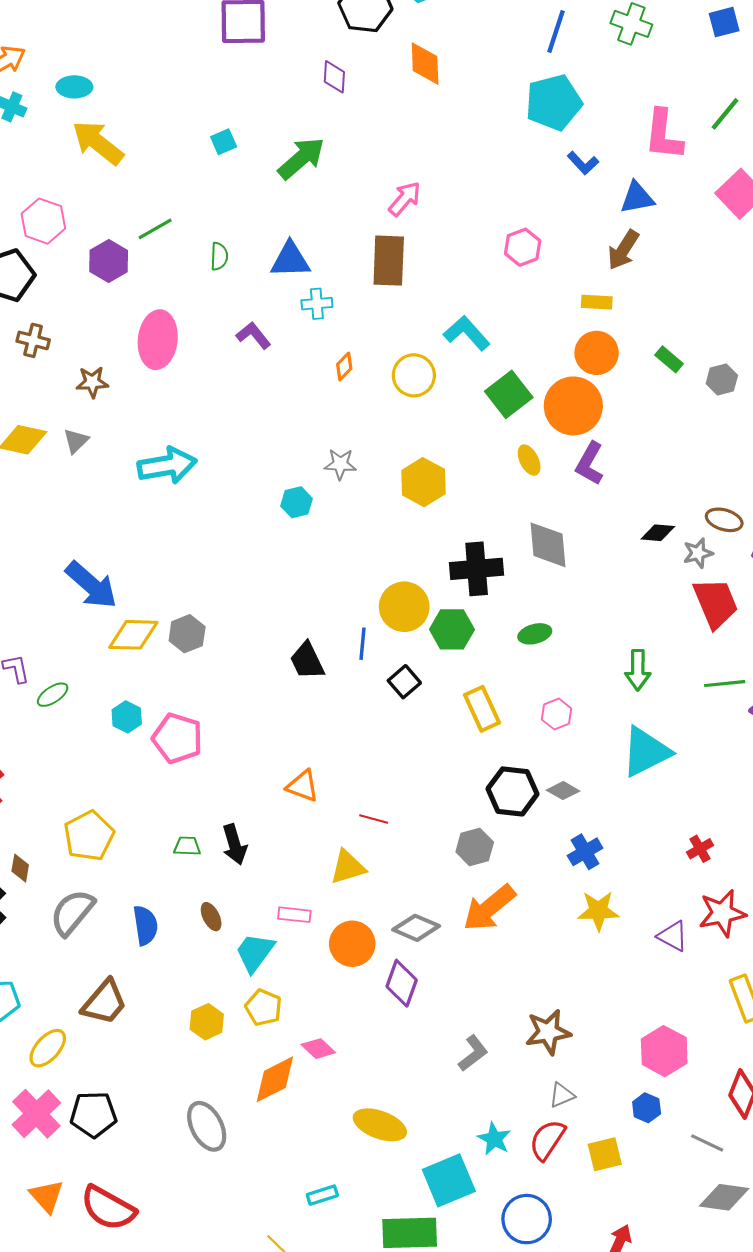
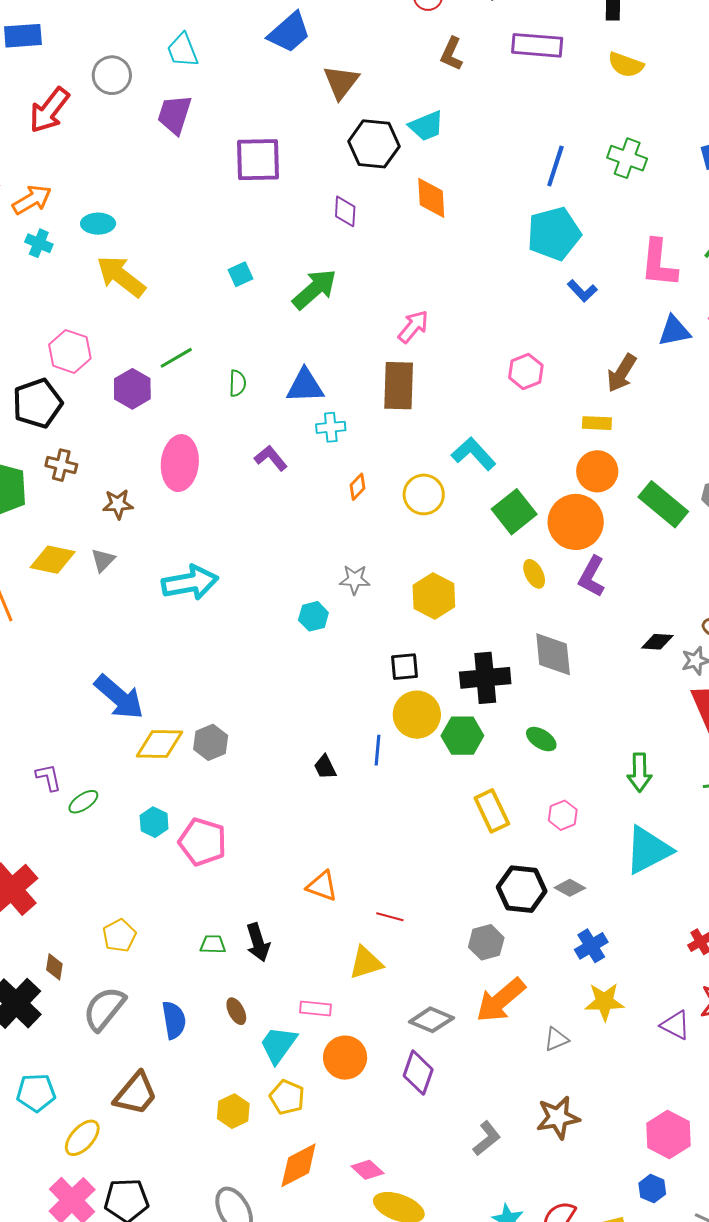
blue triangle: (637, 198) -> (674, 331), moved
green rectangle: (669, 359) -> (663, 504), moved, size x1.8
green ellipse: (535, 634) -> (541, 739), turned 48
black trapezoid: (307, 661) -> (325, 767), size x0.7
black square: (404, 682) -> (404, 667), moved, turned 36
yellow pentagon: (89, 836) -> (119, 936), size x0.7
orange circle: (352, 944) -> (345, 1058), moved
pink diamond: (318, 1049) -> (367, 1170), moved
gray triangle: (562, 1095) -> (556, 1039), moved

